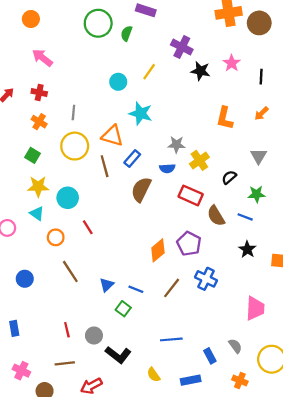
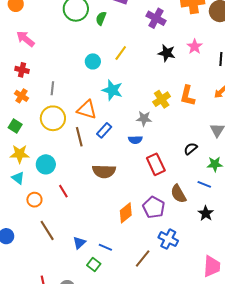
purple cross: (182, 47) -> (156, 18), moved
yellow cross: (199, 160) -> (162, 99), moved
brown semicircle: (141, 189) -> (104, 171), moved, turned -115
red rectangle: (191, 195) -> (156, 164), turned 40
brown semicircle: (216, 216) -> (178, 194), moved
brown line: (172, 288) -> (143, 259), moved

